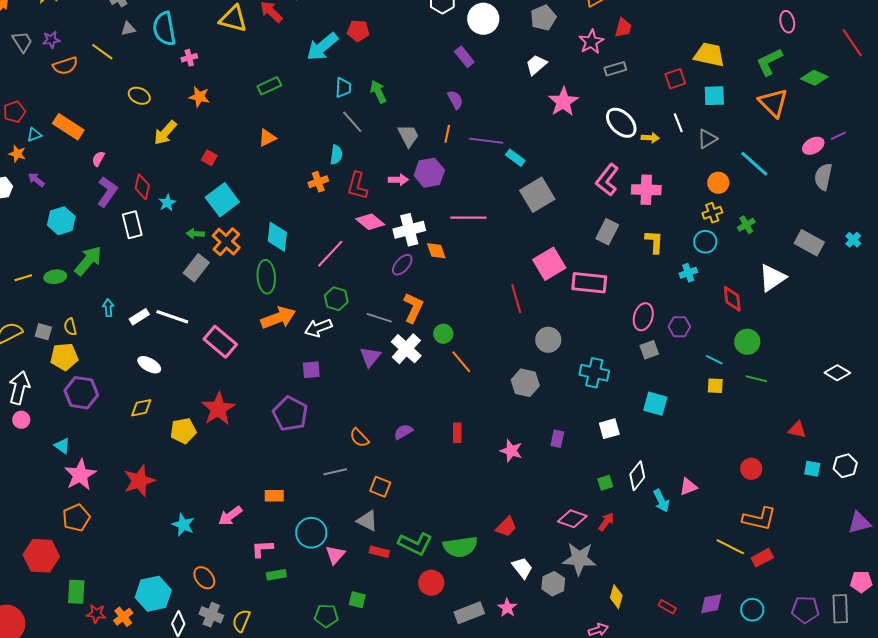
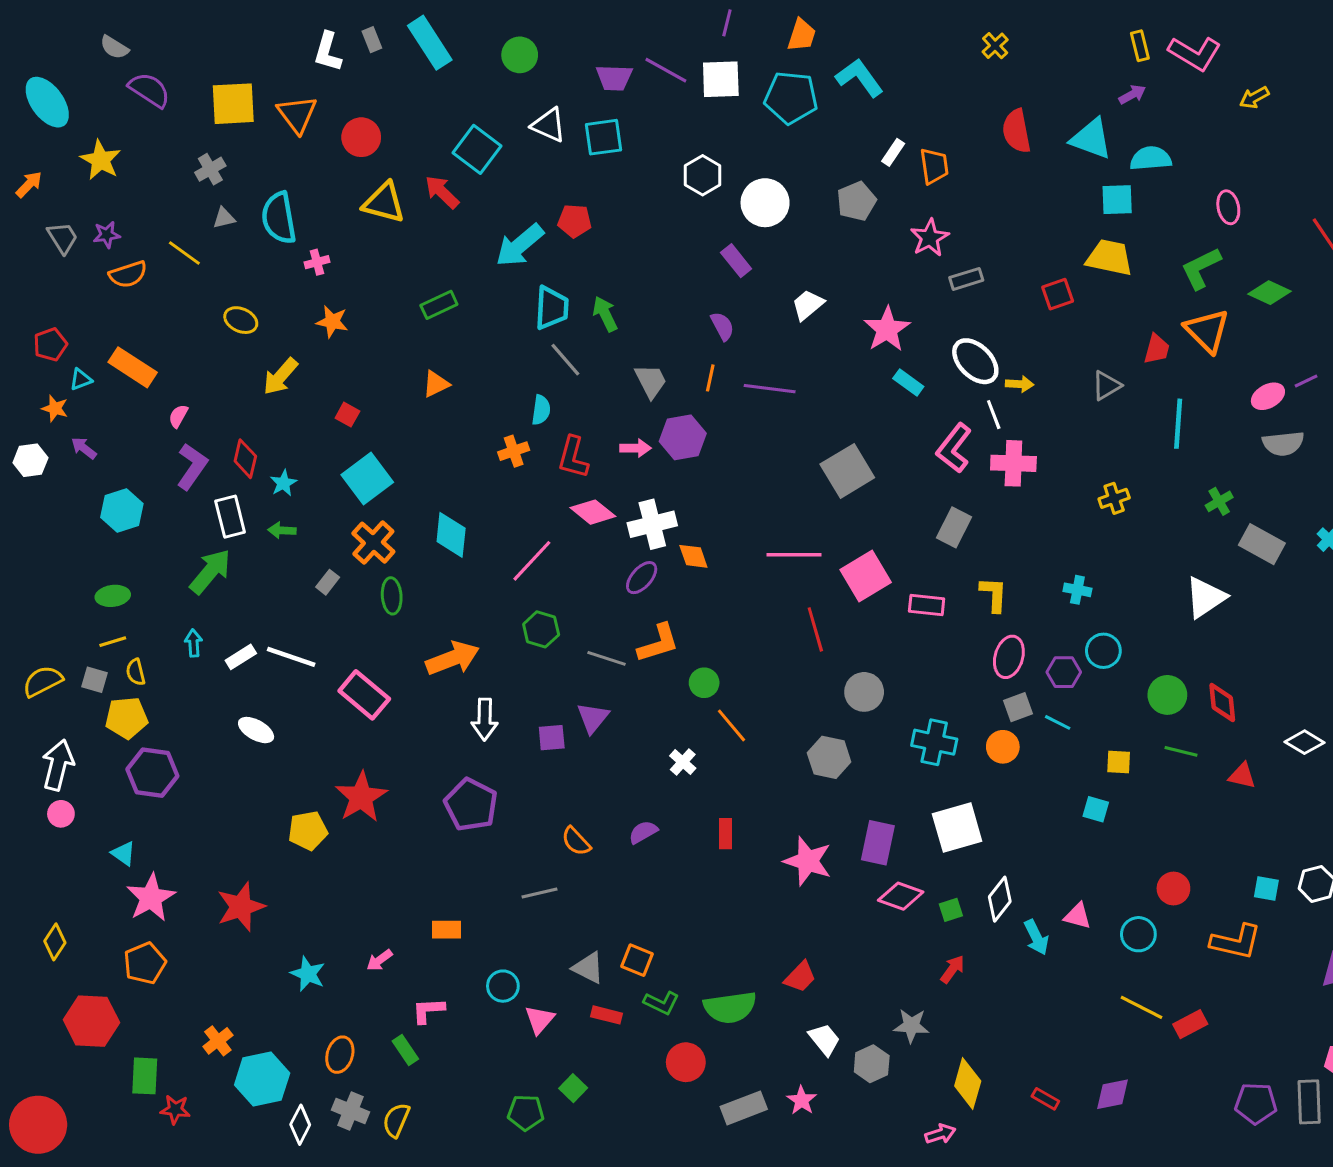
red trapezoid: (623, 28) -> (1157, 349), moved
white trapezoid: (536, 65) -> (808, 305), moved
cyan trapezoid: (343, 88) -> (552, 308), size x1.4
cyan square: (714, 96) -> (1117, 200), moved
white line: (678, 123) -> (994, 415), moved
cyan rectangle: (515, 158) -> (908, 383), moved
cyan line: (754, 164) -> (1178, 424), turned 52
gray semicircle: (823, 177) -> (1283, 443), turned -108
orange circle: (718, 183) -> (1003, 747), moved
pink line: (468, 218) -> (794, 555), moved
green cross: (746, 225) -> (1219, 501), moved
green arrow: (195, 234) -> (282, 530), moved
yellow L-shape: (654, 242) -> (994, 594), moved
cyan circle: (705, 242) -> (1103, 651), moved
green arrow: (88, 261) -> (210, 572), moved
gray rectangle: (196, 268) -> (328, 582), size x0.6
cyan cross: (688, 273) -> (1077, 590), turned 30
green ellipse: (266, 277) -> (392, 596), moved, size x0.7
yellow line: (23, 278) -> (113, 642), moved
pink rectangle: (589, 283) -> (927, 605), size x0.7
red diamond: (732, 299) -> (1222, 703), moved
orange L-shape: (413, 308) -> (658, 643), turned 48
white arrow: (318, 328) -> (485, 719), moved, turned -68
white cross: (406, 349) -> (683, 762), moved, size x0.6
cyan line: (714, 360) -> (1058, 722), moved
purple square: (311, 370) -> (552, 738), moved
cyan square: (655, 404) -> (1096, 809), moved, size x0.7
yellow diamond: (141, 408) -> (55, 942), moved, turned -45
white square: (609, 429) -> (957, 828), size x1.6
red triangle: (797, 430) -> (1242, 776), moved
purple rectangle: (557, 439) -> (878, 843), size x1.6
pink star: (511, 451) -> (808, 861), size x1.4
orange square: (380, 487) -> (637, 960), moved
pink triangle: (688, 487) -> (1077, 916), turned 36
pink arrow: (230, 516) -> (379, 960), size x0.7
pink diamond: (572, 519) -> (901, 896), moved
orange L-shape: (759, 519) -> (1236, 942), moved
cyan circle: (311, 533) -> (503, 986), size x0.7
green L-shape: (415, 544) -> (661, 1003), size x0.7
gray star: (579, 559) -> (911, 1026), size x0.7
green rectangle: (276, 575) -> (405, 1050), moved, turned 66
orange ellipse: (204, 578) -> (340, 1055), turned 55
yellow diamond: (616, 597) -> (968, 1084), size x1.4
green square: (357, 600) -> (573, 1088), turned 30
cyan circle: (752, 610) -> (1138, 934), moved
orange cross: (123, 617) -> (218, 1041), moved

